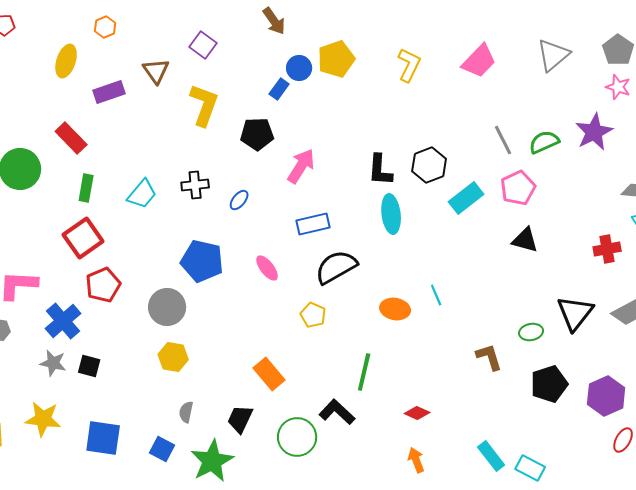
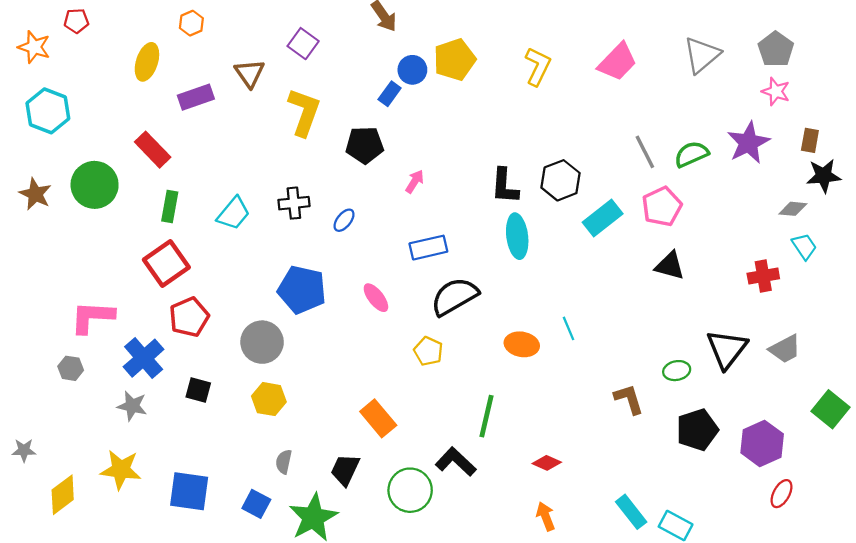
pink arrow: (301, 166) -> (415, 181), size x0.6
black square: (89, 366) -> (198, 390), moved

